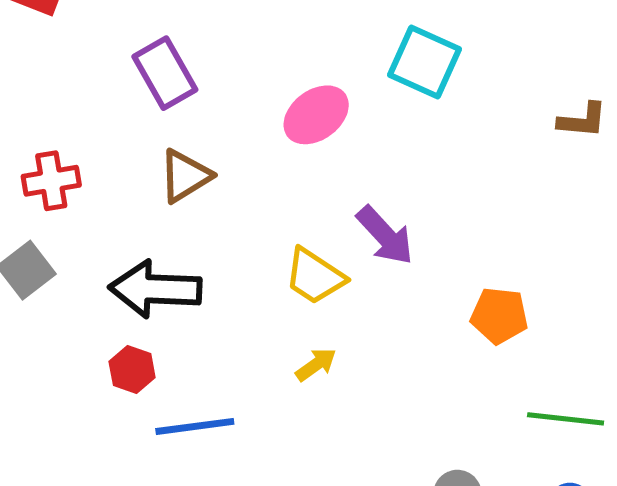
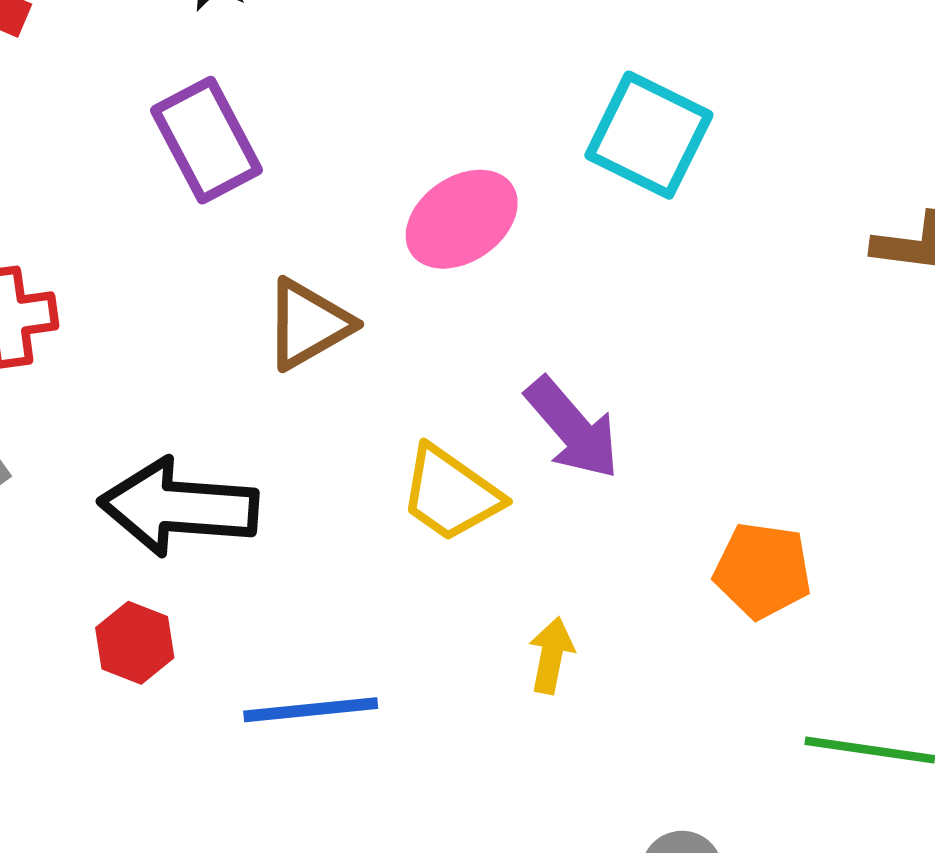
brown triangle: (185, 176) -> (308, 324), moved
yellow arrow: (316, 365) -> (551, 655), moved, turned -45
blue line: (195, 426) -> (311, 710), moved

